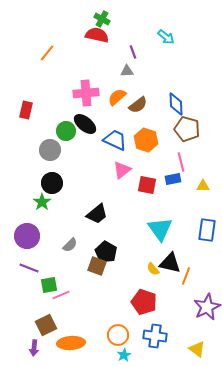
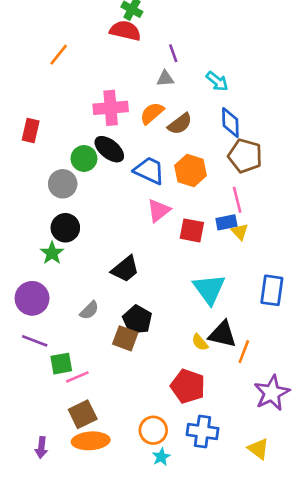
cyan arrow: (166, 37) -> (217, 81), moved
yellow triangle: (203, 186) -> (240, 232), moved, turned 48
brown square: (46, 325) -> (83, 414), moved

